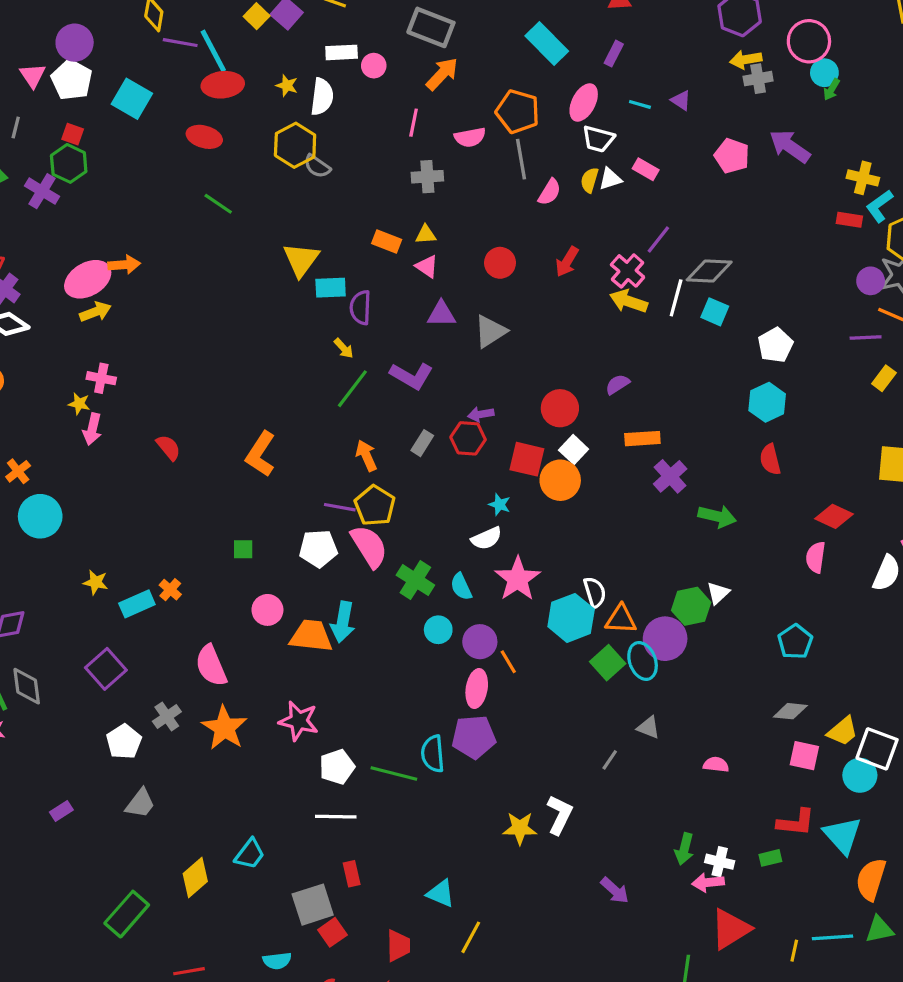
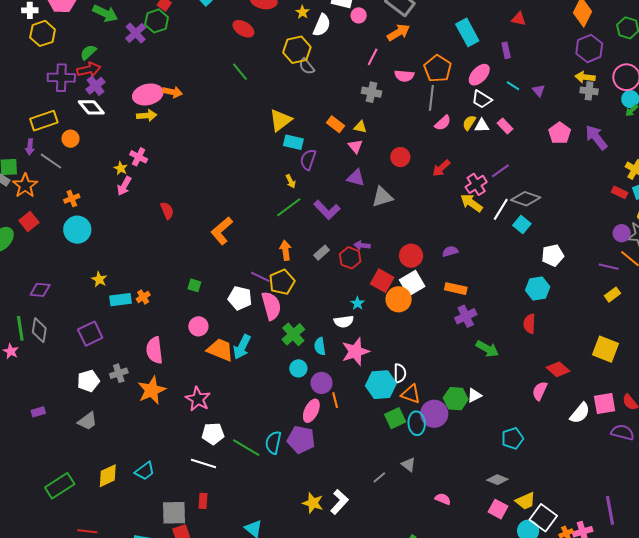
purple rectangle: (614, 54) -> (506, 50), turned -56
white square: (574, 450) -> (412, 283), size x1.4

